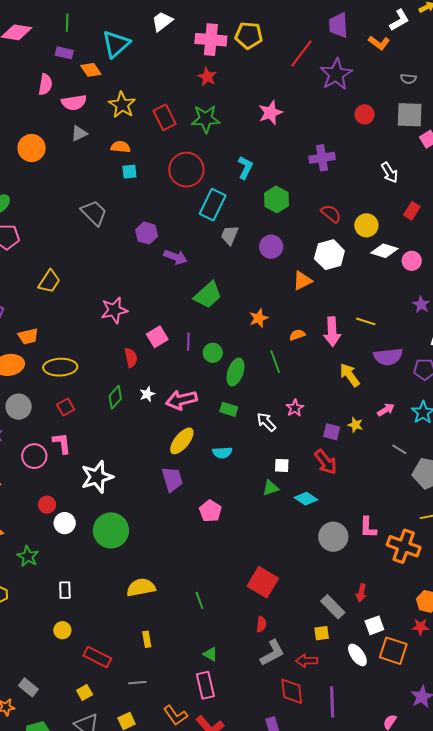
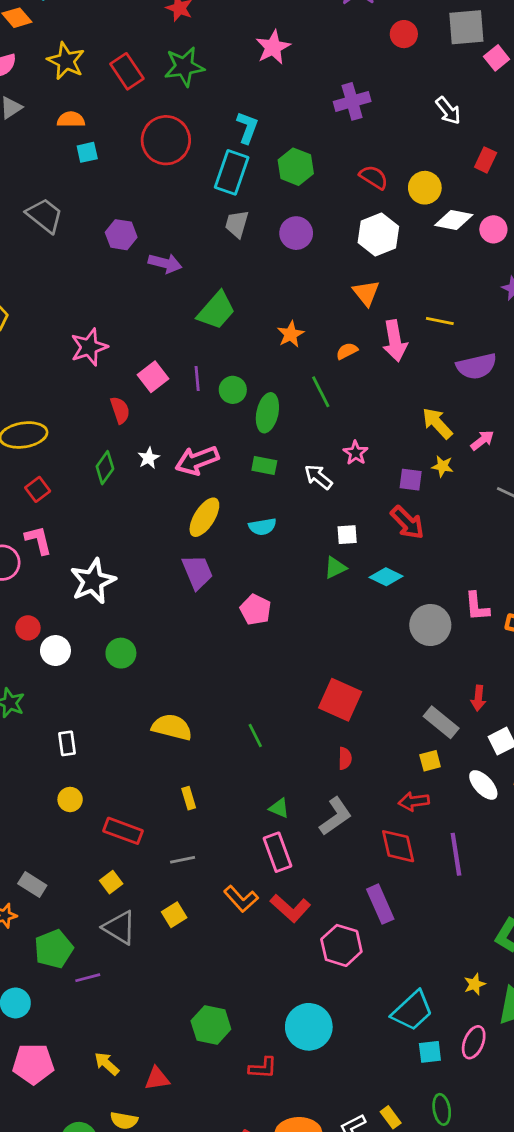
cyan rectangle: (213, 205) -> (232, 172), moved
orange triangle: (302, 281) -> (366, 293), moved, turned -35
yellow arrow: (350, 375) -> (437, 423), moved
green circle: (111, 530) -> (121, 653), size x0.6
yellow semicircle: (141, 587) -> (172, 727), turned 32
gray L-shape: (272, 653) -> (336, 816), moved

